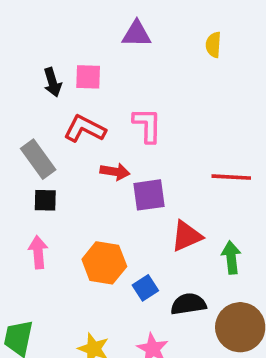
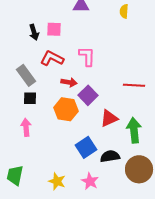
purple square: (149, 195) -> (88, 95), turned -36
green arrow: (231, 258) -> (134, 130), size x1.4
orange hexagon: (104, 263) -> (66, 109), moved
blue square: (145, 288) -> (86, 147), size x1.5

